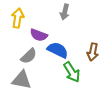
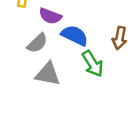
gray triangle: (22, 80) -> (48, 74), moved

